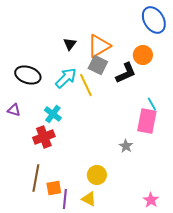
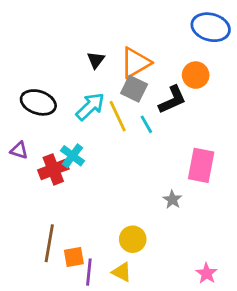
blue ellipse: (154, 20) -> (211, 27), turned -44
cyan line: (152, 104) -> (146, 124), moved
red cross: (44, 137) -> (53, 169), moved

